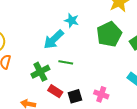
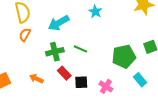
green pentagon: (109, 34) -> (124, 57), moved
cyan arrow: (54, 39) -> (59, 23), moved

